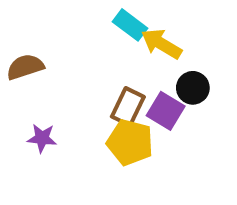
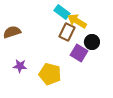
brown rectangle: (128, 107) -> (67, 32), moved
yellow pentagon: (130, 142) -> (50, 74), moved

